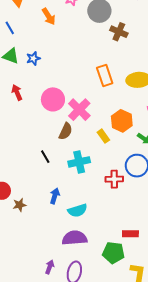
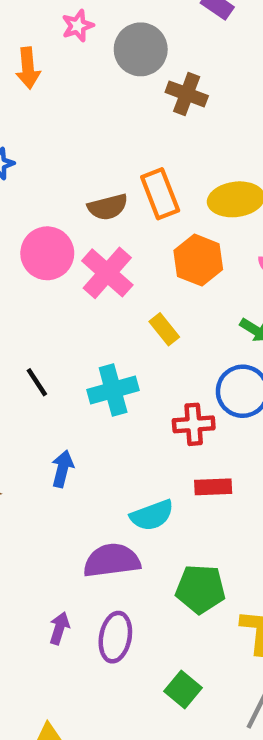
orange arrow: (49, 16) -> (28, 68), turned 30
orange hexagon: (122, 121) -> (198, 260), moved
brown semicircle: (66, 131) -> (108, 207), moved, turned 54
cyan semicircle: (78, 210) -> (152, 515), moved
red rectangle: (130, 234) -> (213, 487), moved

